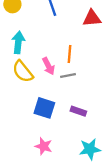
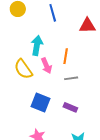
cyan arrow: (18, 42) -> (37, 45), moved
gray line: (68, 75) -> (71, 78), moved

